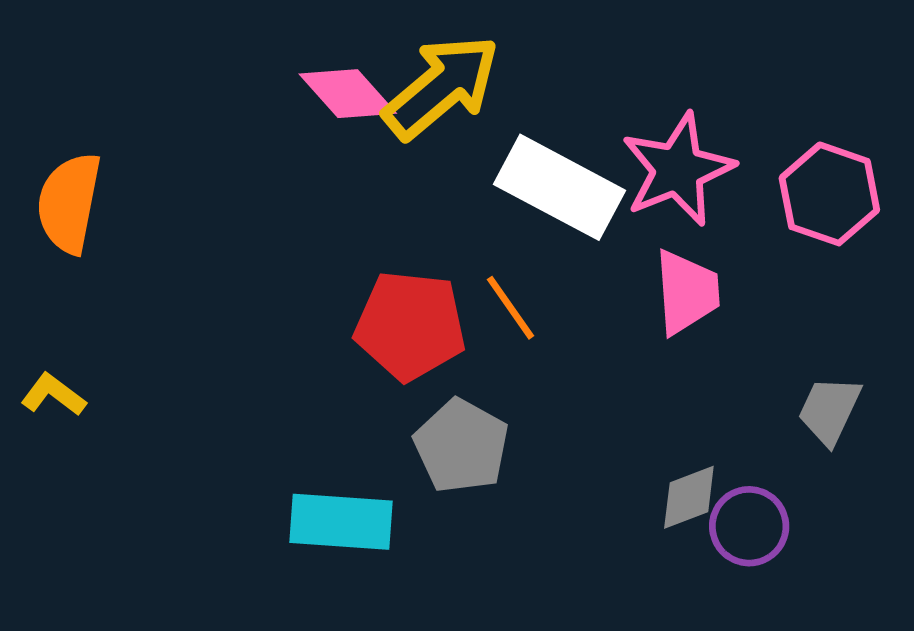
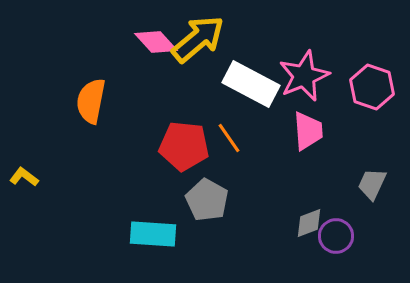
orange semicircle: (69, 203) -> (91, 101), moved

